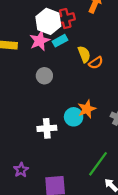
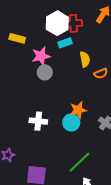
pink star: (40, 41) -> (41, 56), moved
orange semicircle: (96, 63) -> (101, 73), moved
cyan circle: (74, 117) -> (71, 122), moved

